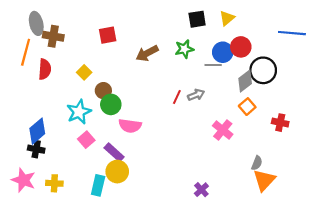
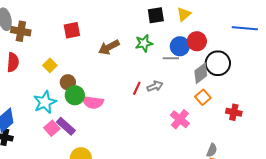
pink semicircle: (130, 126) -> (93, 102), moved
purple rectangle: (114, 152) -> (66, 126), moved

